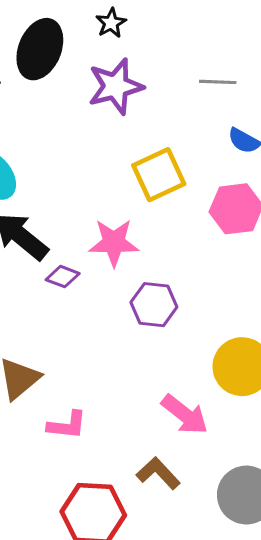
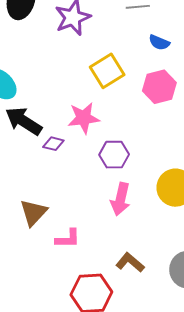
pink arrow: (185, 414) -> (120, 199), moved, turned 72

